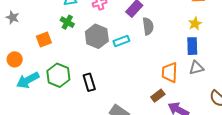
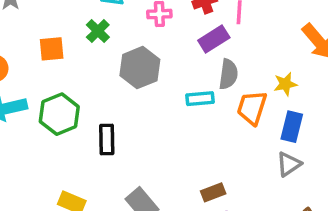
yellow star: (195, 24) -> (285, 84), moved
cyan rectangle: (121, 41) -> (200, 99), moved
gray triangle: (196, 68) -> (289, 164), turned -35
orange trapezoid: (170, 72) -> (252, 108), moved

